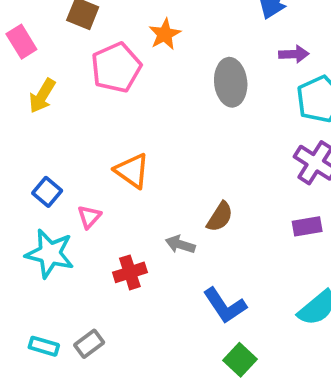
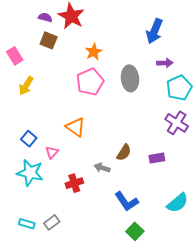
pink pentagon: (116, 68) -> (90, 82), moved
purple rectangle: (307, 226) -> (157, 158), moved

